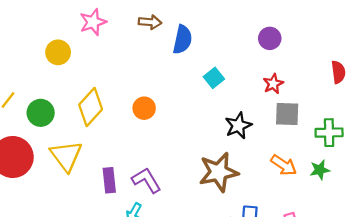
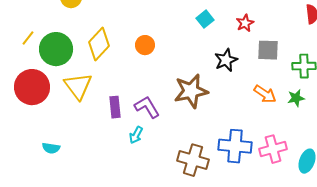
red star: (273, 84) -> (245, 23), moved
green circle: (41, 113) -> (56, 49), size x1.4
brown star: (219, 172) -> (191, 91), moved

